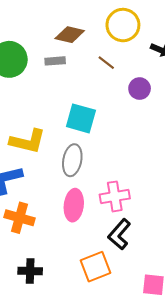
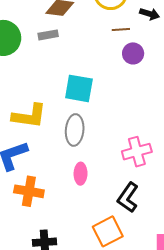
brown line: (106, 63) -> (121, 29), moved, turned -36
pink cross: (115, 196) -> (137, 152), moved
pink ellipse: (74, 205) -> (81, 174), size x0.7

